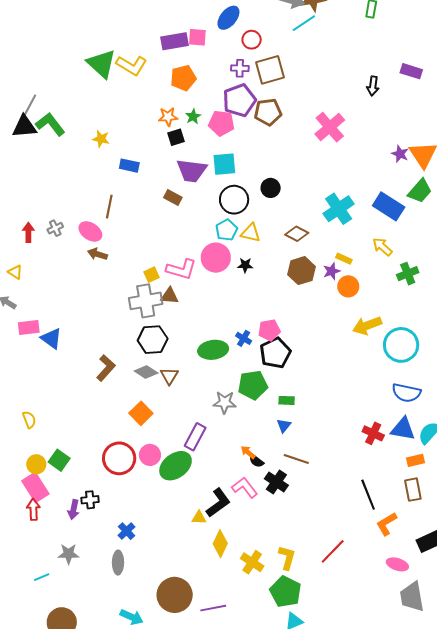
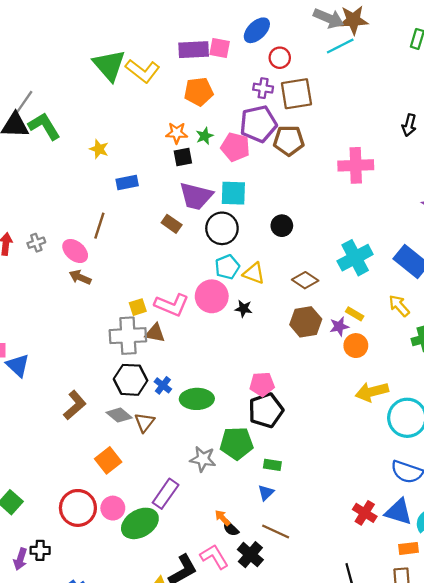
pink cross: (330, 127) -> (356, 165), turned 32
blue rectangle: (129, 166) -> (127, 182), turned -30
black circle: (234, 200) -> (222, 228), moved
blue cross: (244, 338) -> (163, 385), moved

